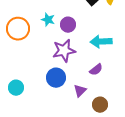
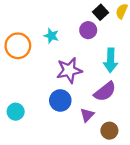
purple circle: (68, 25) -> (88, 30), moved
cyan arrow: (101, 42) -> (111, 60), turned -85
purple semicircle: (96, 70) -> (105, 92), size x1.5

